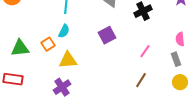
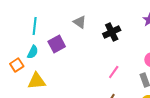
purple square: (107, 35) -> (57, 44), moved

